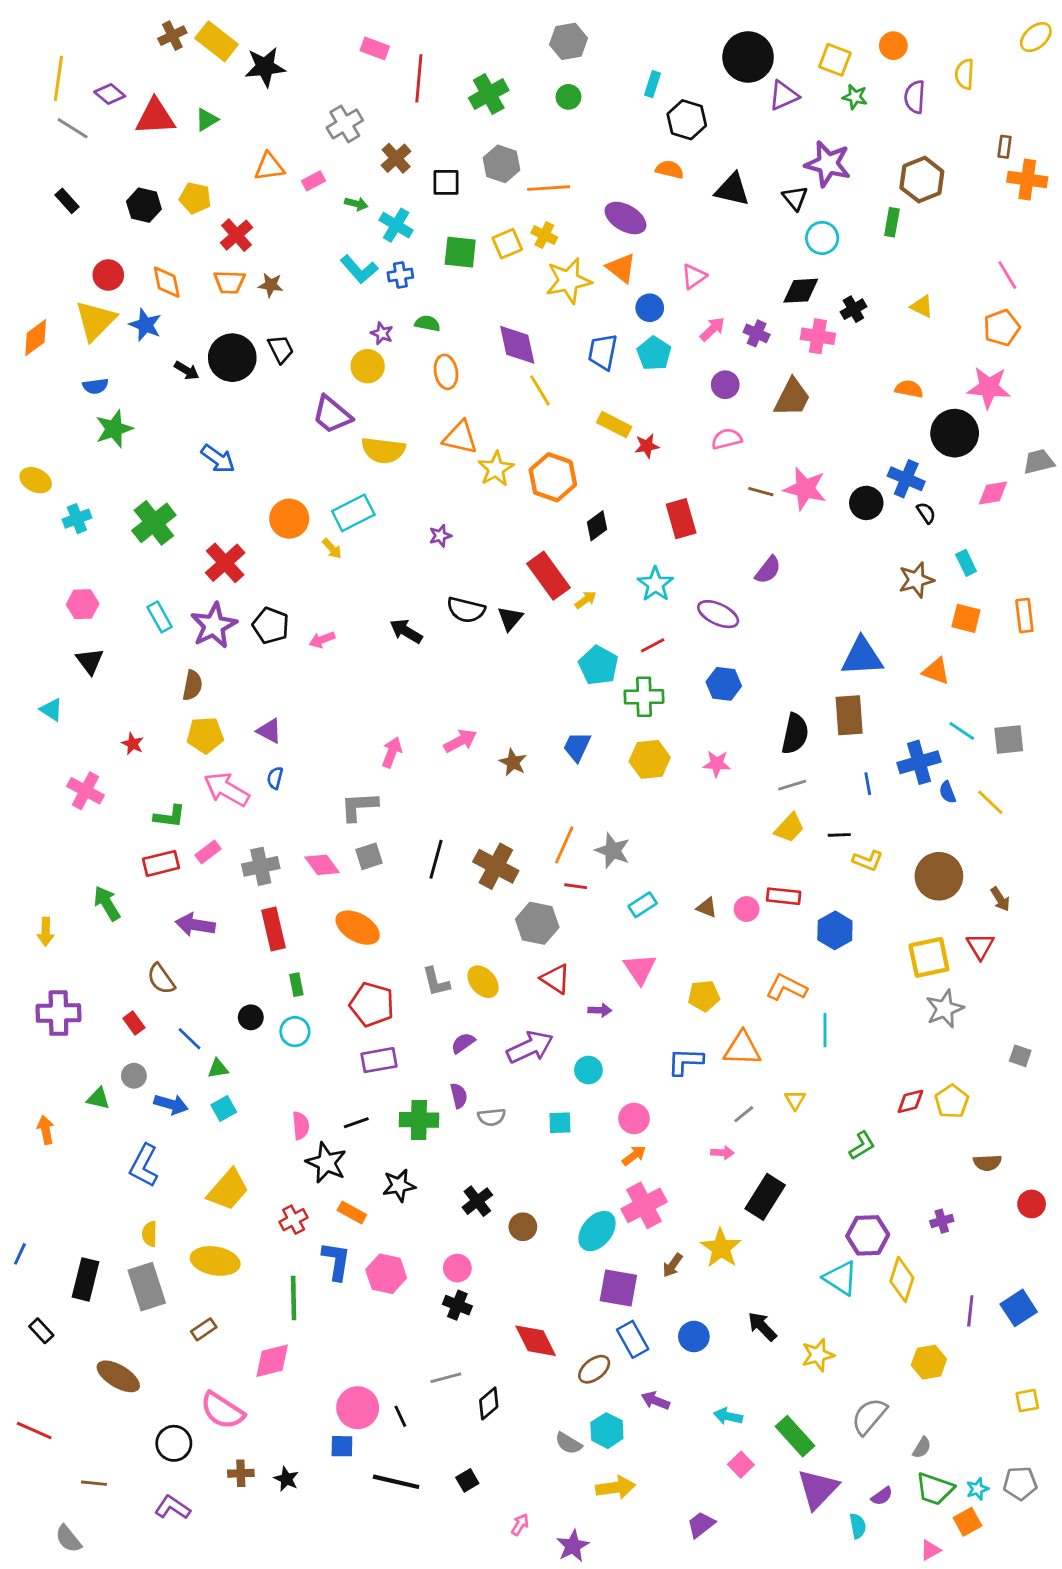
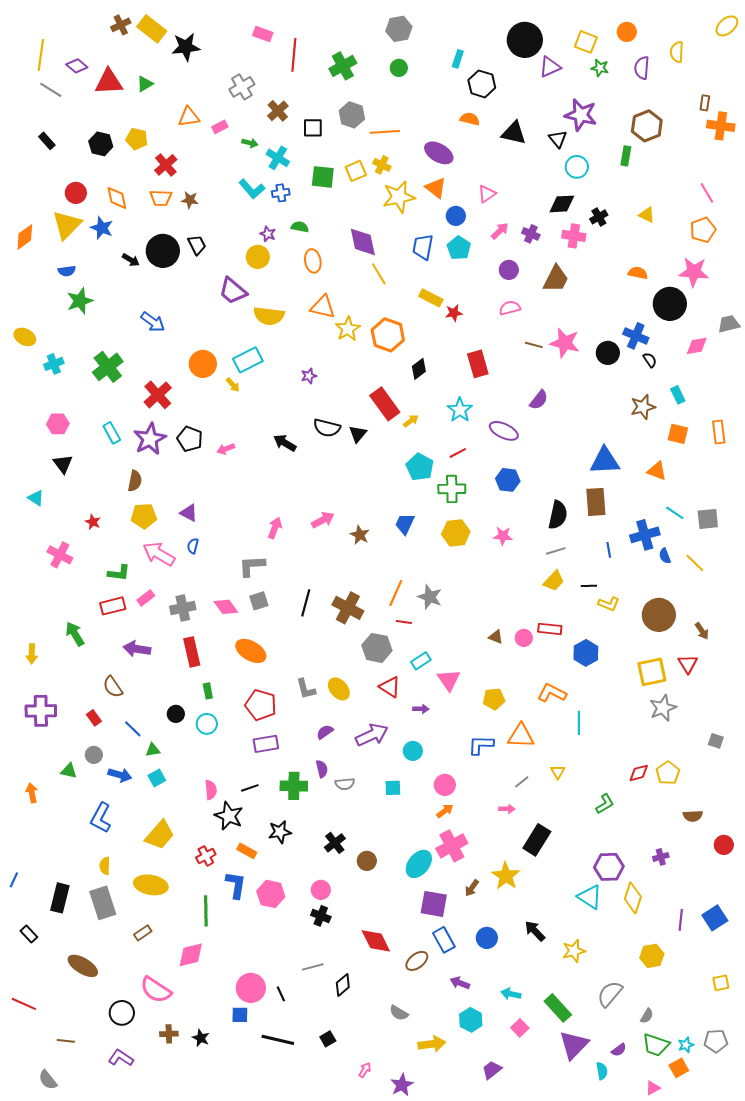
cyan rectangle: (643, 905) -> (421, 661), moved
cyan hexagon: (607, 1431) -> (471, 1020), moved

